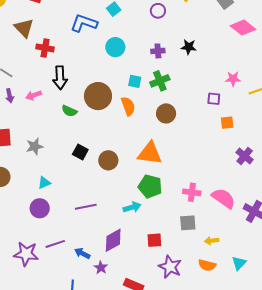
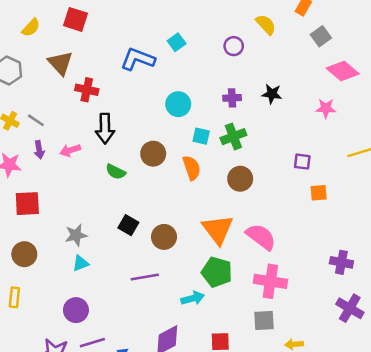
cyan circle: (115, 47) -> (178, 104), moved
pink star: (233, 79) -> (326, 108), moved
brown circle: (98, 96) -> (153, 154), size x0.7
gray star: (35, 146) -> (76, 235), moved
orange triangle: (150, 153) -> (218, 229), turned 44
purple cross: (245, 156) -> (341, 262), moved, turned -30
pink cross: (192, 192) -> (270, 281), size x1.4
pink semicircle: (224, 198) -> (261, 237), moved
purple line: (86, 207) -> (145, 277), moved
purple circle: (40, 208) -> (76, 310), moved

